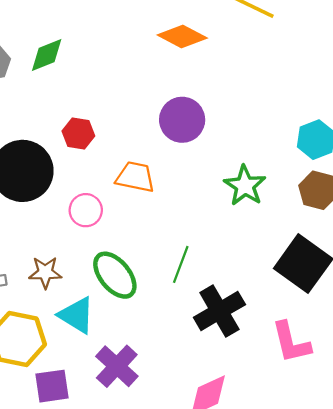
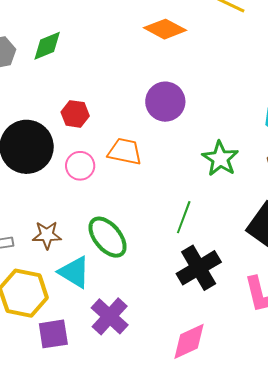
pink circle: (86, 210) -> (80, 166), moved
green line: (181, 264) -> (184, 217), moved

